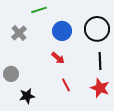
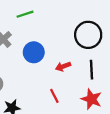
blue circle: (62, 31) -> (34, 52), moved
red arrow: (58, 58) -> (63, 66), moved, turned 120

